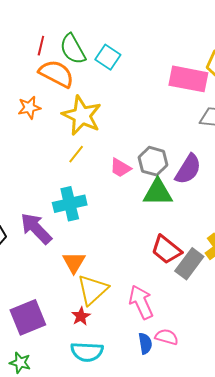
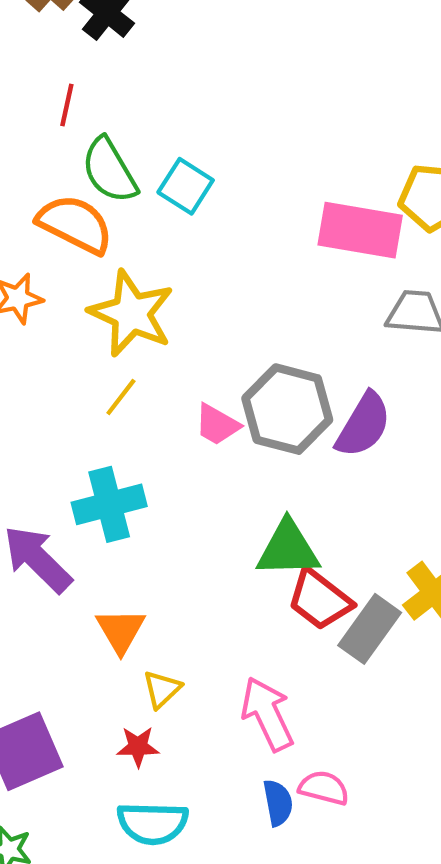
red line: (41, 46) -> (67, 105), moved
gray hexagon: (153, 161) -> (287, 409), size x1.4
green triangle: (158, 192) -> (288, 549), moved
yellow triangle: (92, 290) -> (162, 689), size x0.6
red star: (81, 316) -> (138, 747), turned 30

